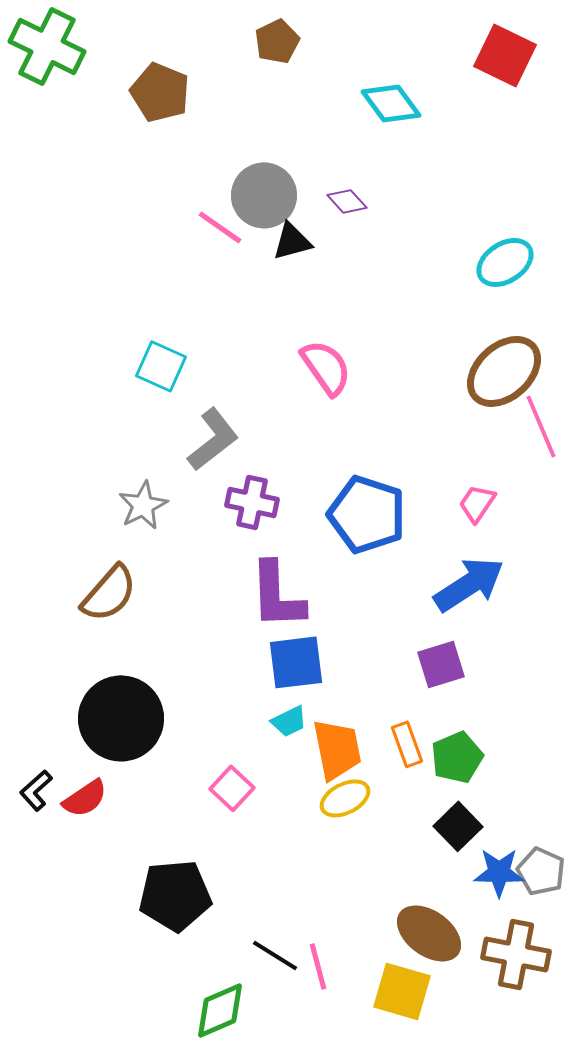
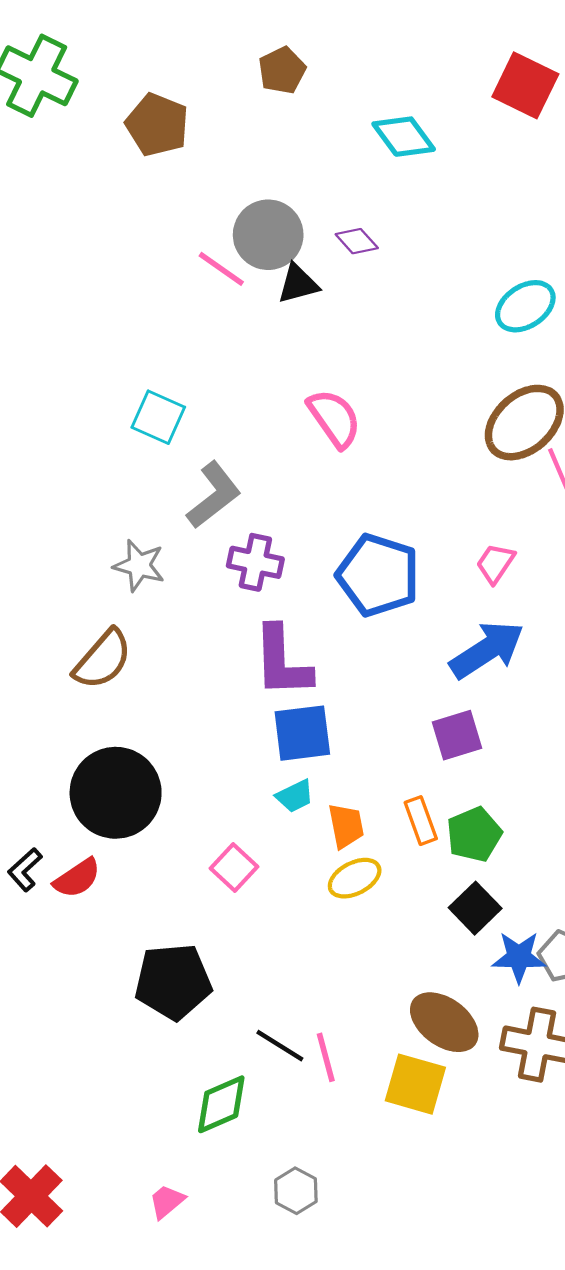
gray star: (143, 505) -> (139, 566), turned -30
orange trapezoid: (337, 749) -> (346, 826), size x0.7

